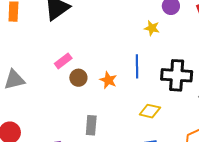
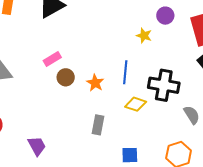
yellow diamond: (150, 111) -> (136, 104), moved
gray rectangle: (91, 125) -> (98, 125), moved

